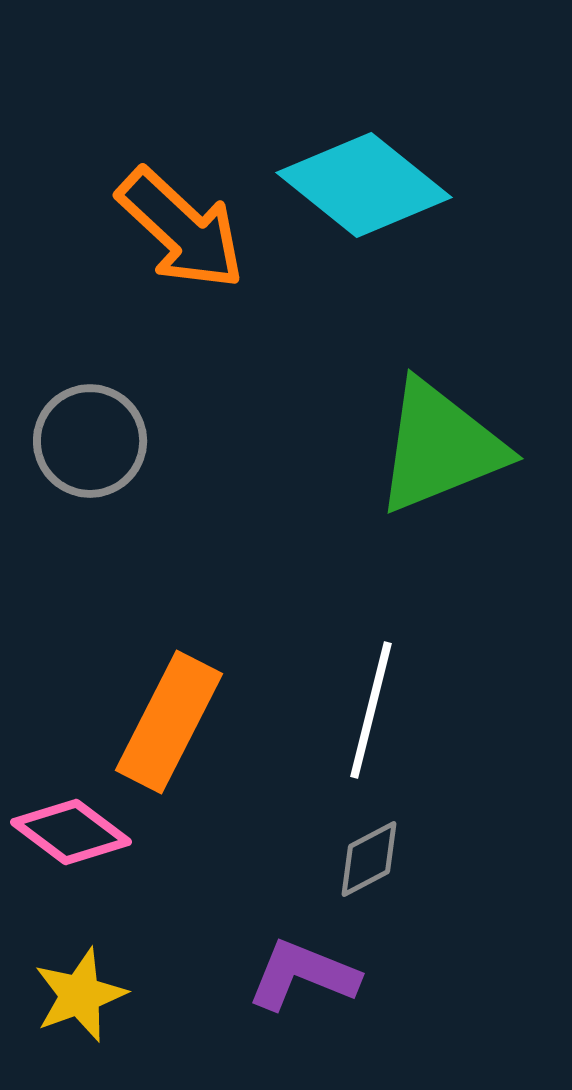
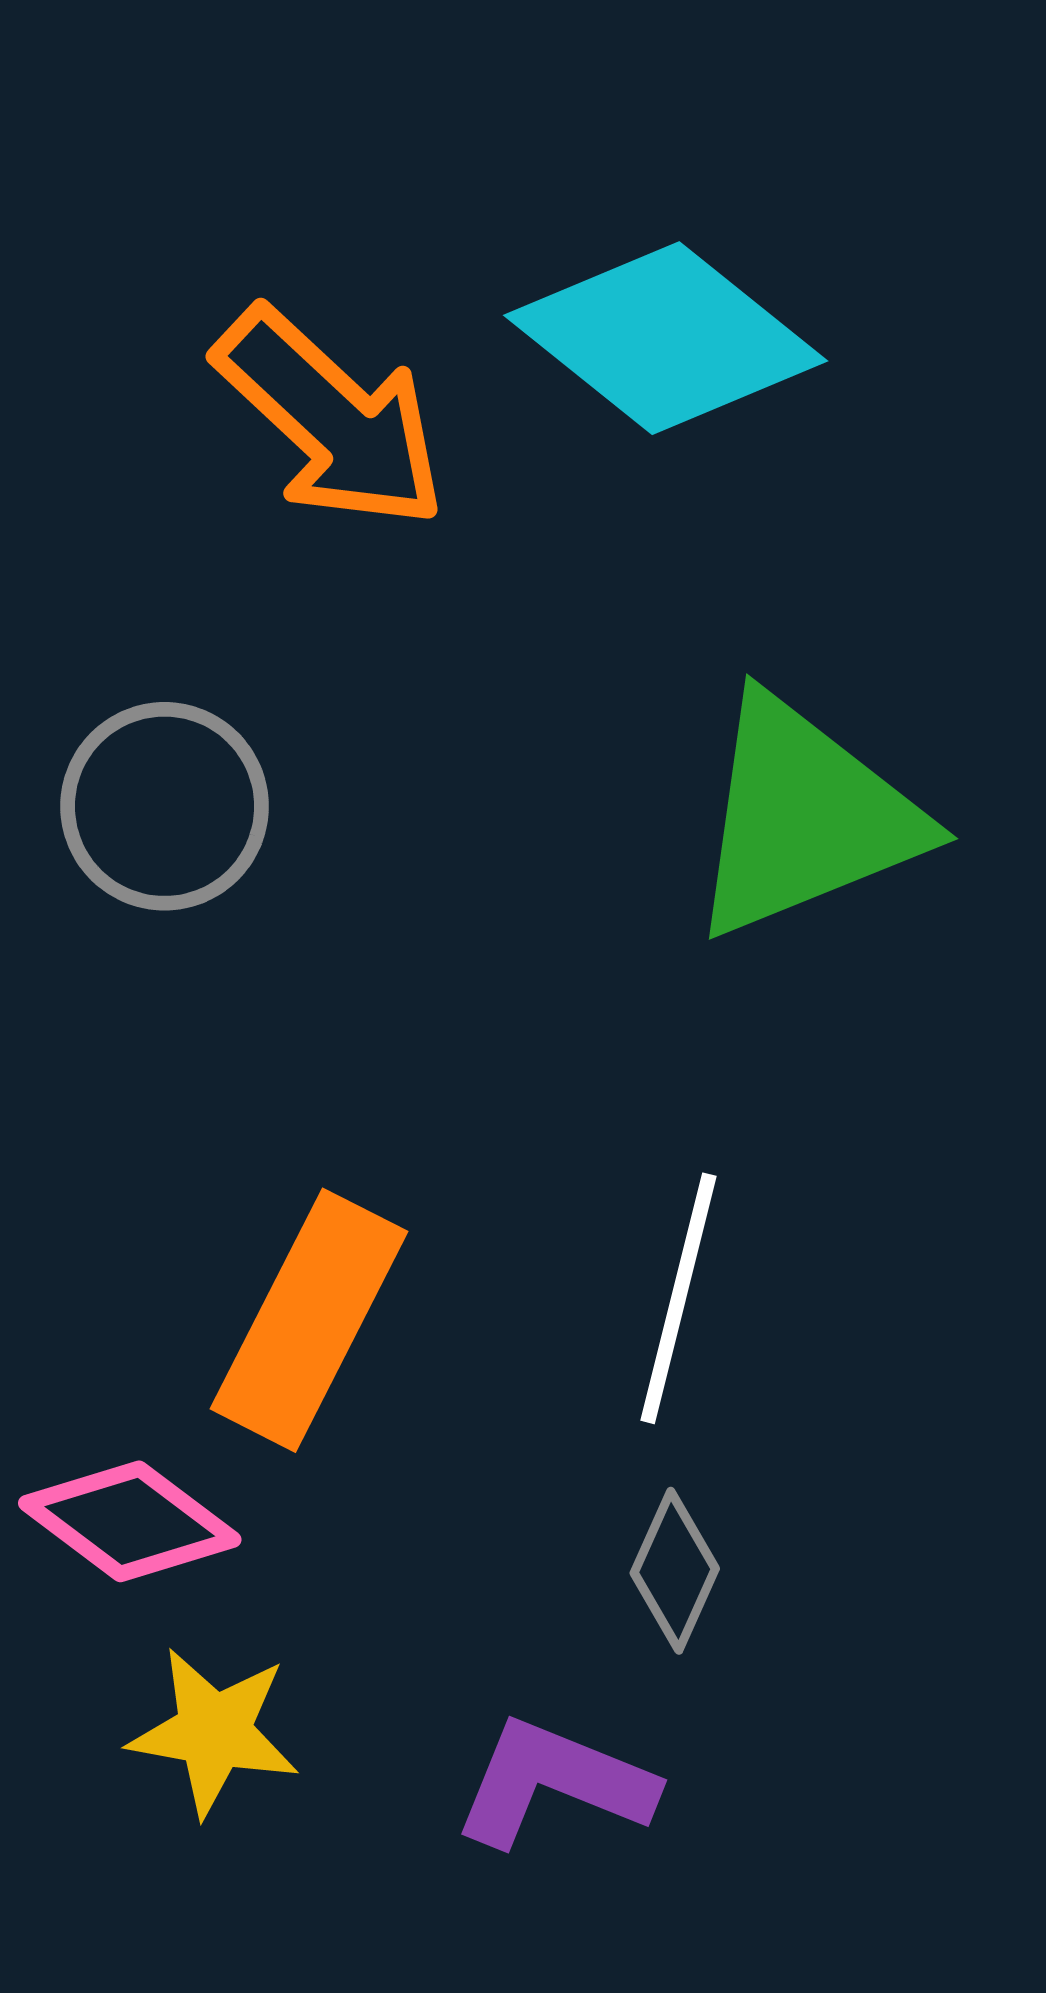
gray diamond: (369, 859) -> (675, 1571), turned -38
yellow star: (80, 995) -> (214, 1732), moved, turned 30

